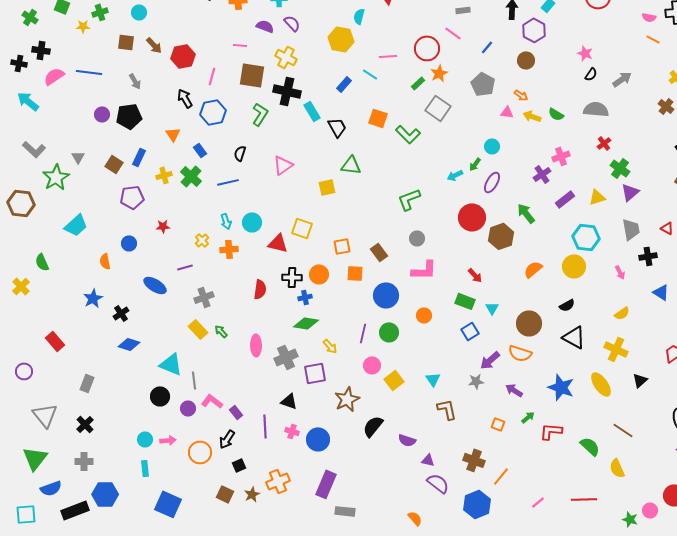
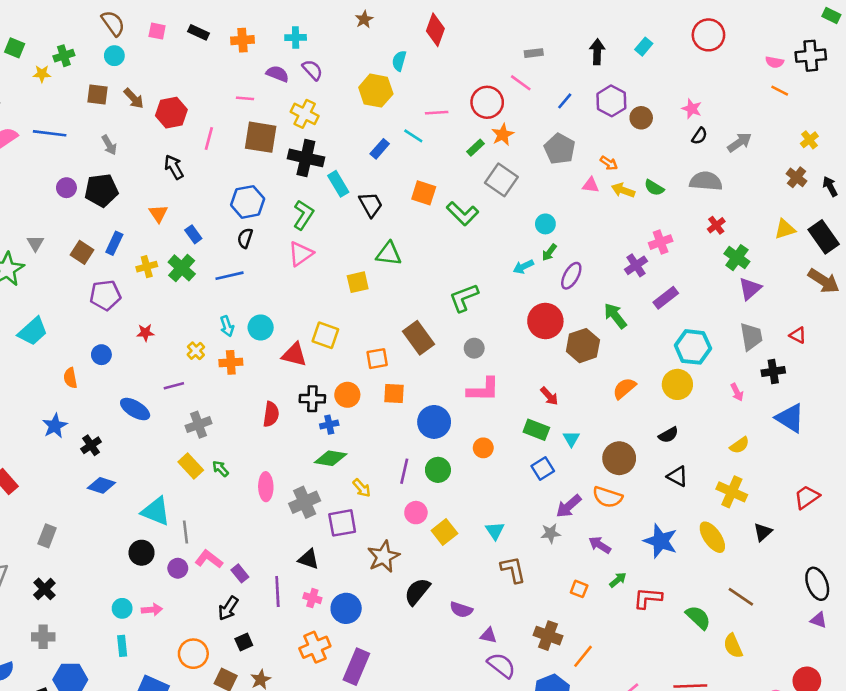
purple hexagon: (534, 30) -> (611, 101), moved
brown circle: (526, 60) -> (641, 118), moved
blue hexagon: (213, 112) -> (248, 202), moved
green L-shape: (260, 114) -> (303, 215), moved
cyan circle: (492, 146) -> (545, 224), moved
yellow triangle: (597, 197) -> (785, 229), moved
brown rectangle: (379, 252) -> (419, 338), moved, size x1.4
blue triangle: (661, 292) -> (790, 418), size x1.4
black triangle: (574, 337) -> (677, 476), size x0.7
orange circle: (200, 452) -> (193, 654), moved
orange cross: (278, 481) -> (315, 647), moved

